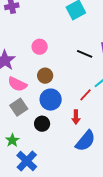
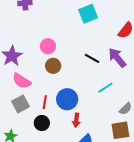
brown circle: (45, 76) -> (53, 66), moved
red line: (85, 95) -> (45, 102), moved, turned -40
blue circle: (51, 100) -> (67, 99), moved

